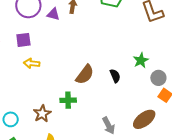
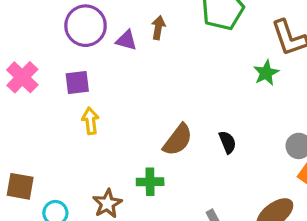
green star: (141, 60) -> (266, 73), moved
yellow arrow: (32, 63) -> (90, 121), turned 77

